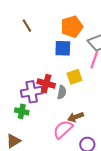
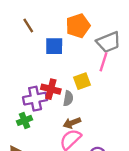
blue square: (63, 48) -> (54, 46), moved
green cross: (22, 111) -> (25, 120), turned -32
brown arrow: (76, 117) -> (72, 123), moved

